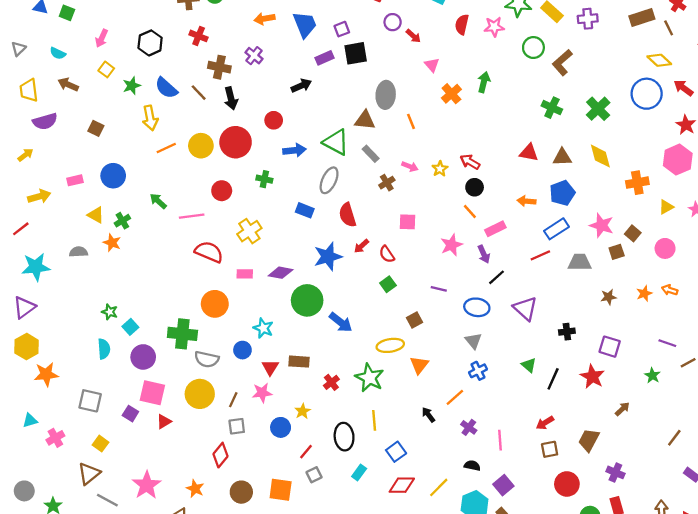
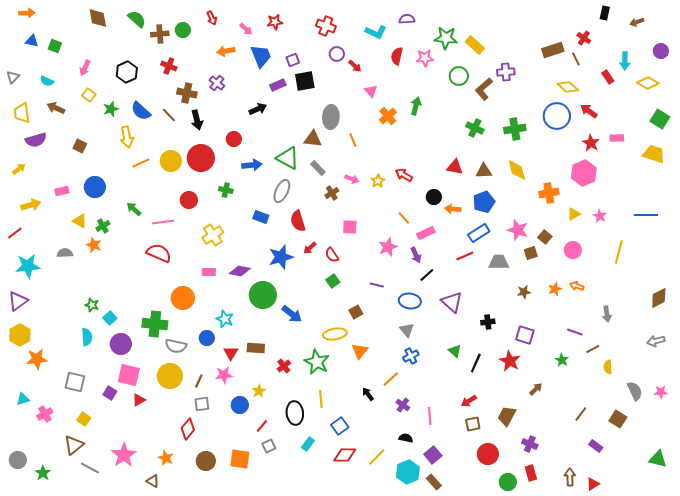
purple cross: (588, 19) -> (506, 72), moved
green cross: (598, 109) -> (515, 129), turned 35
black circle: (475, 187) -> (434, 197), moved
red semicircle: (209, 252) -> (159, 253), moved

